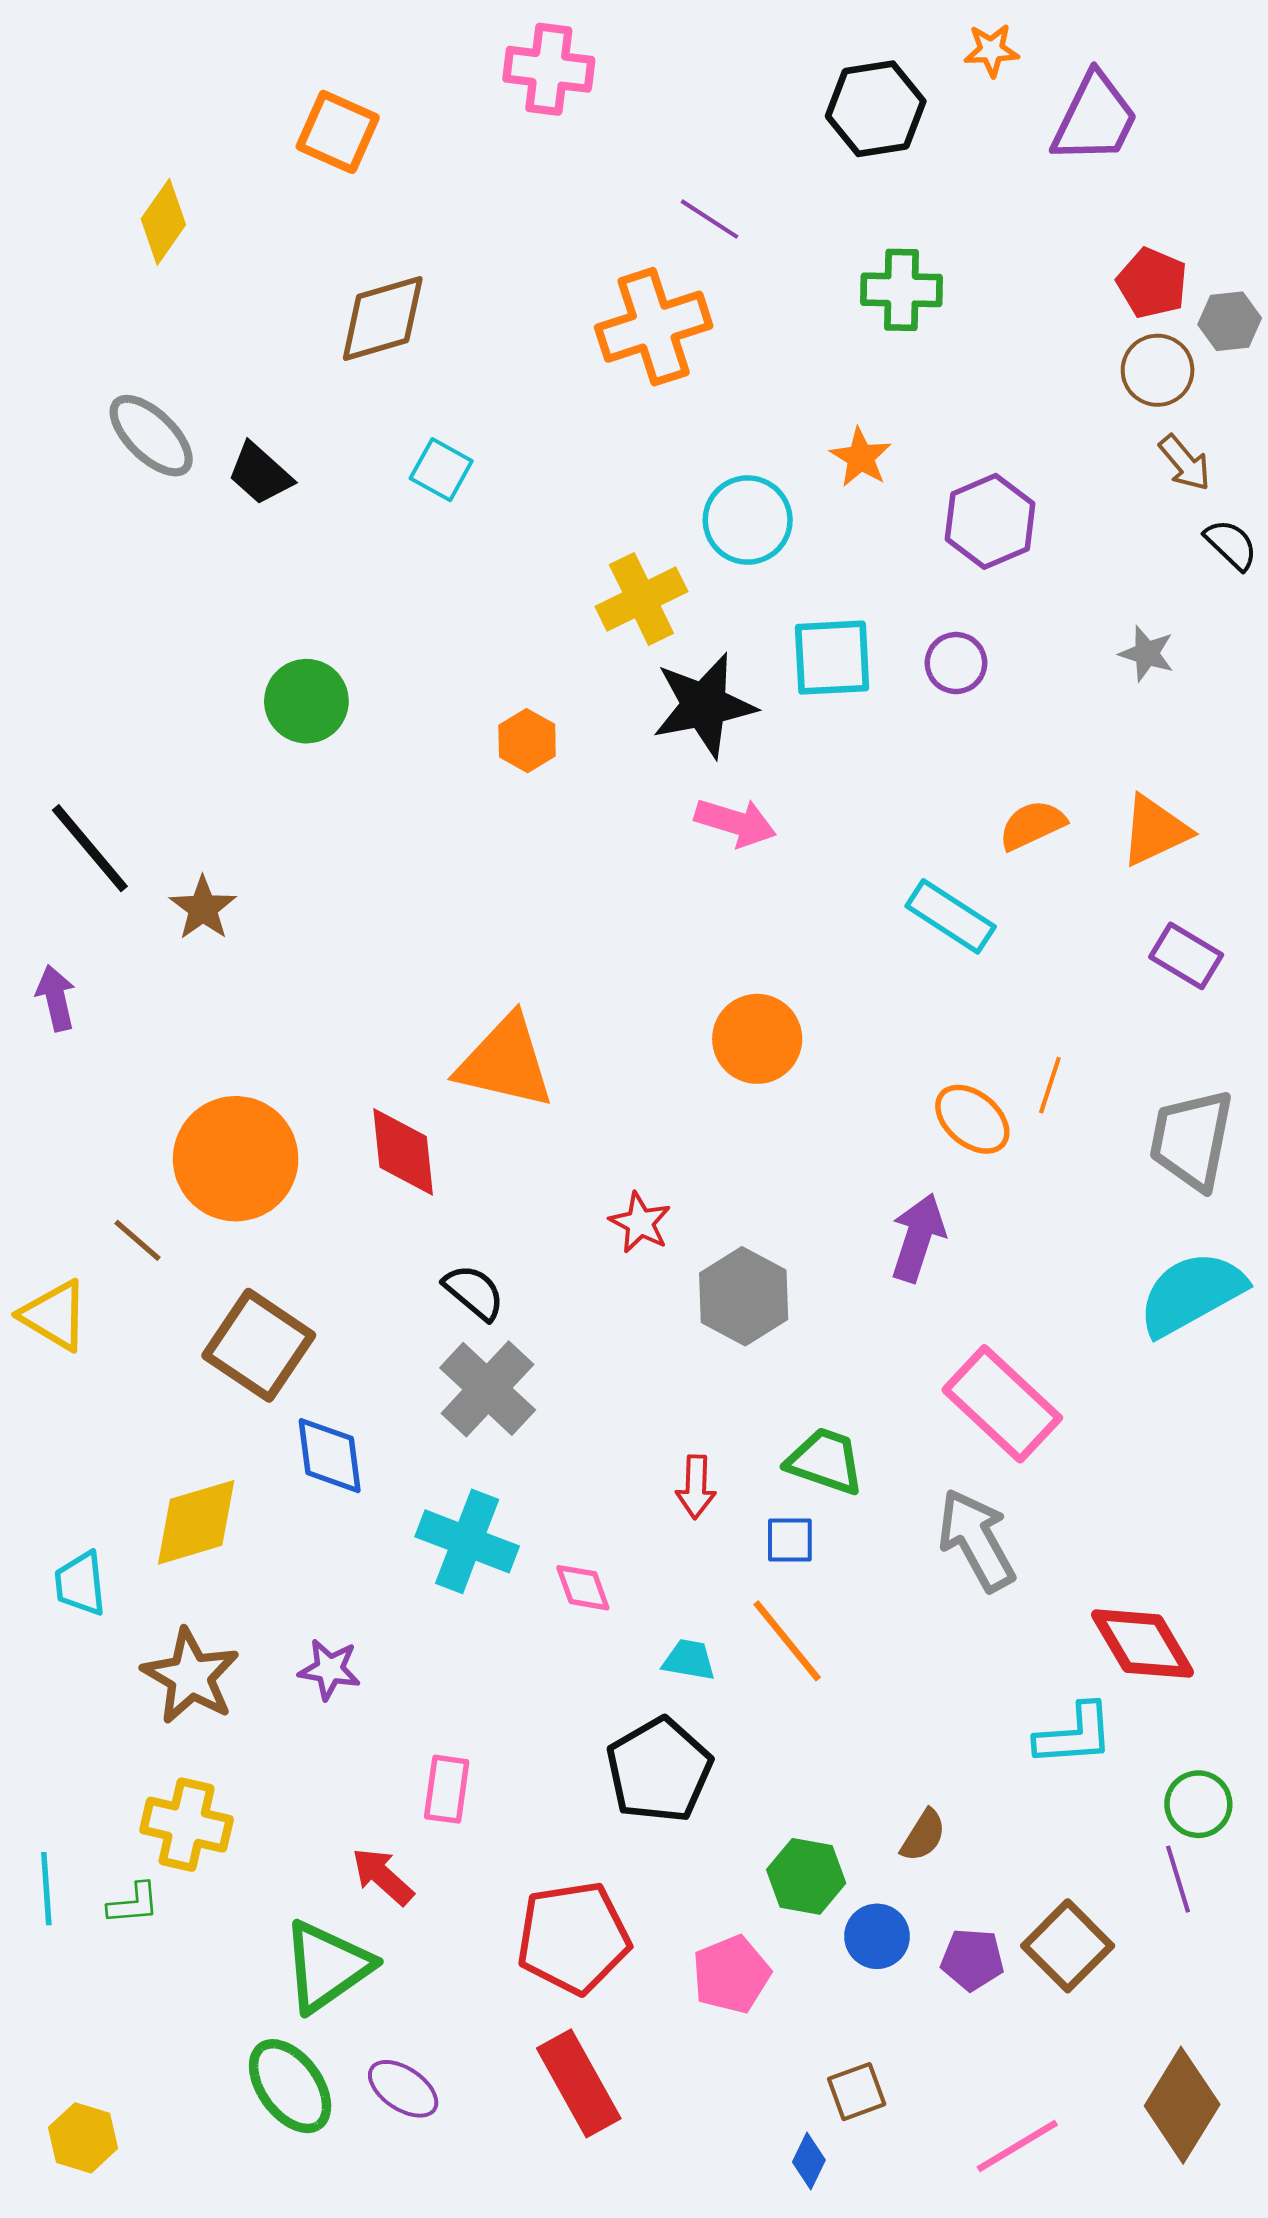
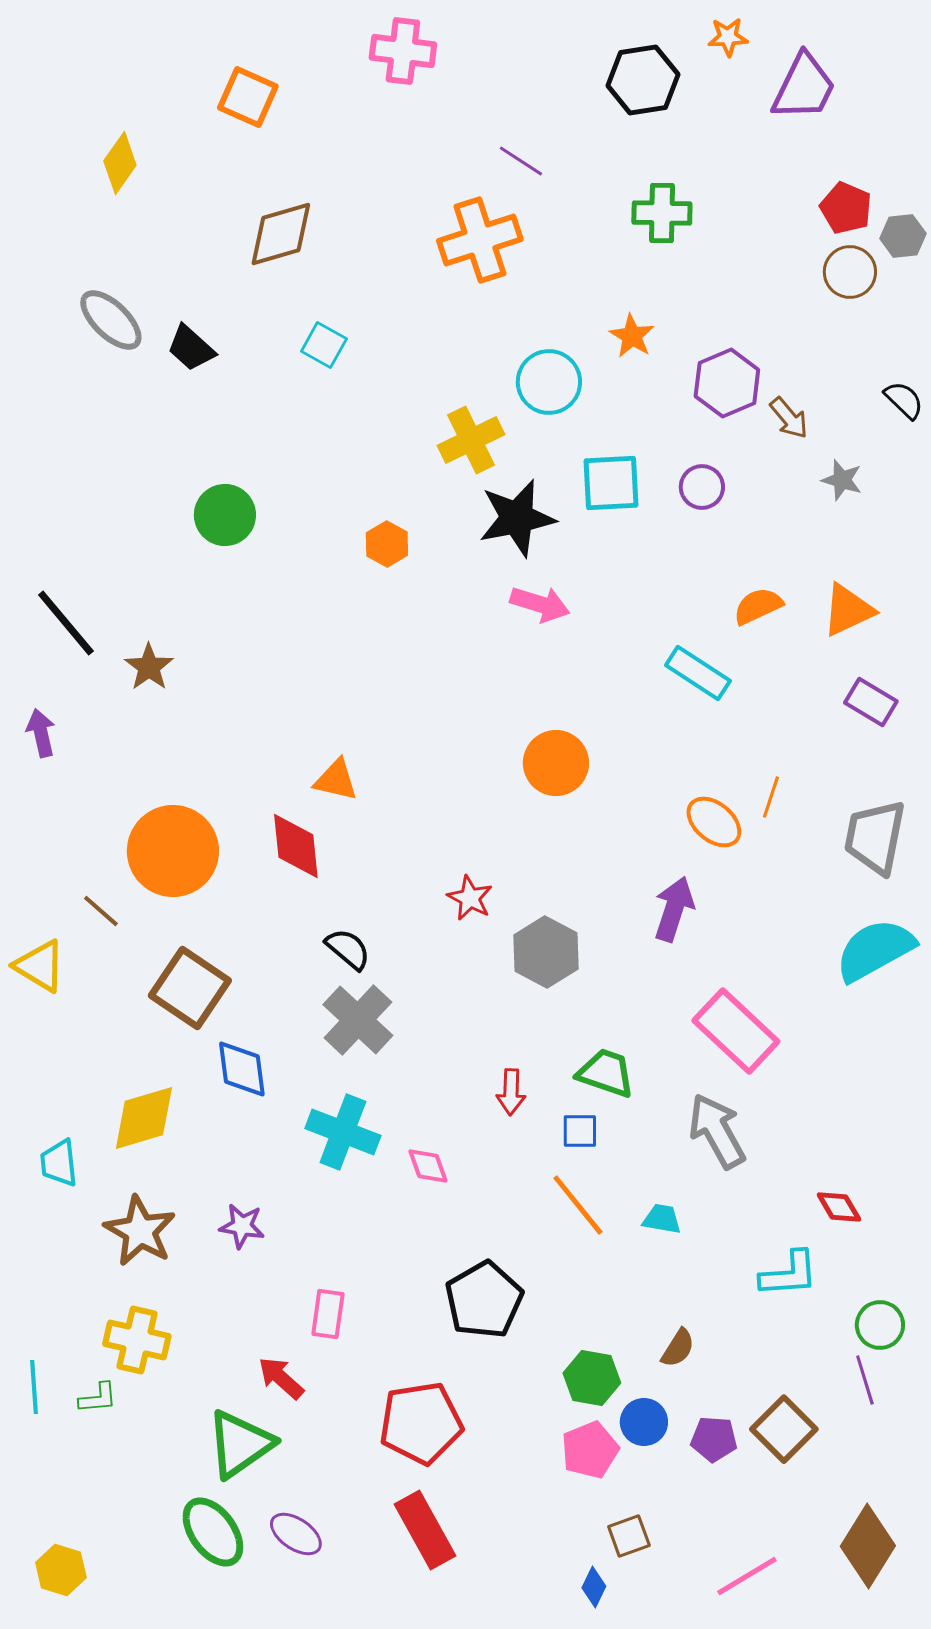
brown arrow: (1185, 463) -> (789, 418), moved
orange triangle: (505, 1062) -> (336, 780), moved, size x0.6
red diamond: (1143, 1644) -> (839, 1207), size x0.6
cyan trapezoid: (689, 1660) -> (662, 1219), moved
pink pentagon: (731, 1974) -> (590, 1450), moved

